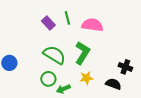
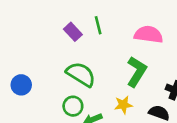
pink semicircle: (92, 25) -> (149, 34), moved
green L-shape: (82, 53) -> (137, 72), moved

